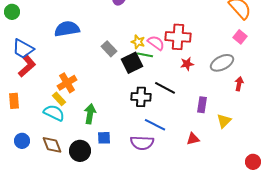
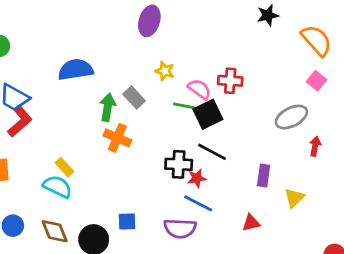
red cross: (178, 37) -> (230, 81), size x0.7
yellow star: (138, 42) -> (165, 71), moved
black square: (132, 63) -> (208, 114), moved
red star: (187, 64) -> (197, 178), moved
orange cross: (67, 83) -> (117, 138), moved, turned -36
green arrow: (90, 114) -> (108, 107), moved

